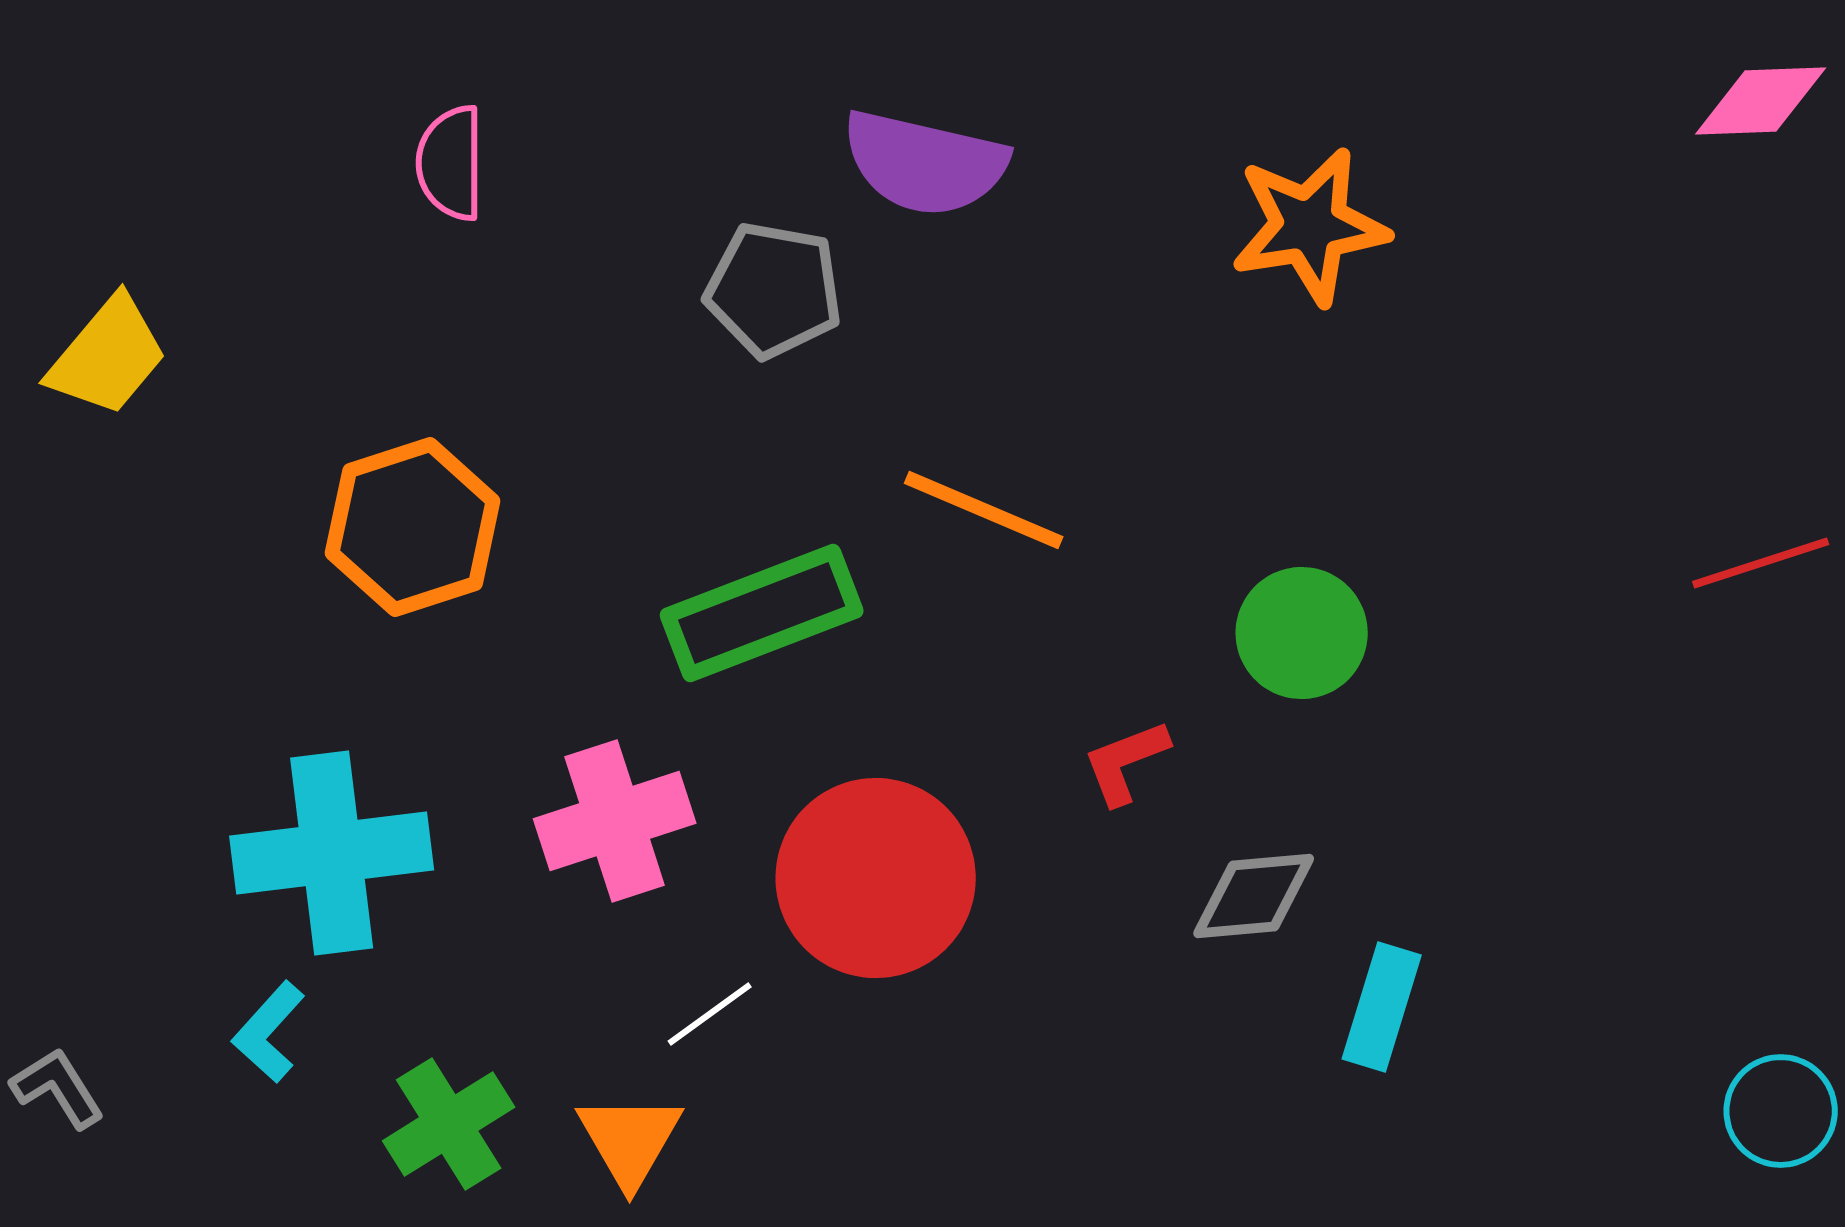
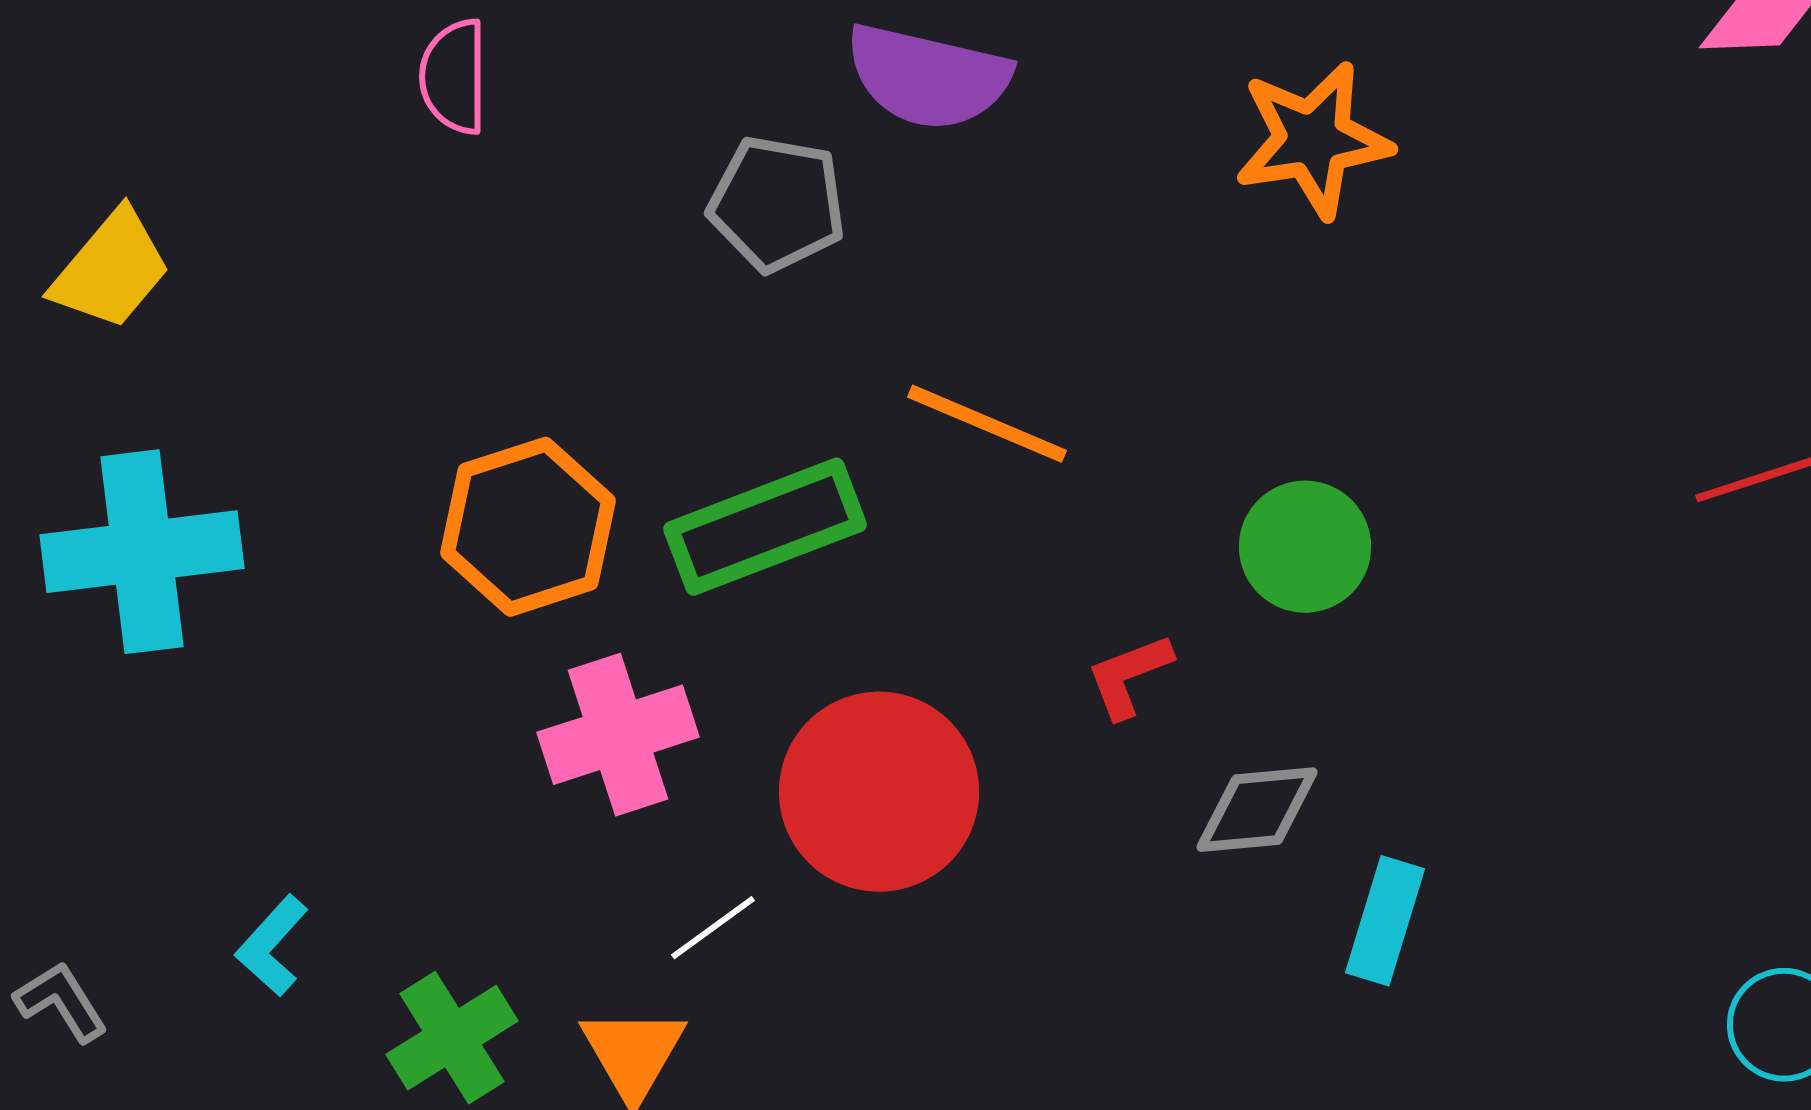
orange hexagon: (413, 527) -> (528, 527), moved
cyan cross: (332, 853) -> (142, 552), moved

